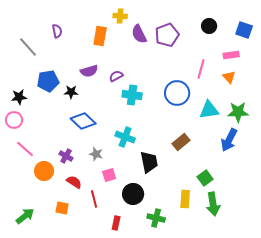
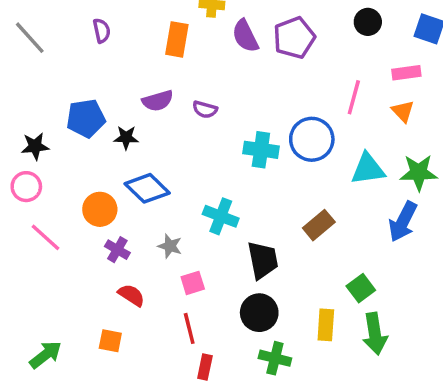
gray line: (28, 47) -> (30, 38), moved
purple semicircle: (116, 76) -> (205, 109), turned -136
cyan cross: (132, 95) -> (261, 150), moved
orange circle: (44, 171) -> (100, 209), moved
black circle: (133, 194) -> (259, 313), moved
red line: (94, 199) -> (189, 328), moved

